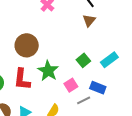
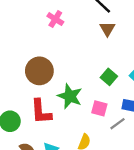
pink square: (71, 85) -> (99, 108), turned -32

